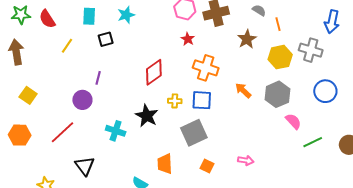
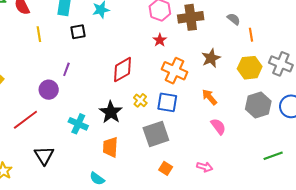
brown star: (247, 39) -> (211, 58), moved
yellow line: (67, 46) -> (39, 34), turned -49
gray hexagon: (278, 94) -> (258, 105), moved
yellow cross: (175, 101) -> (140, 100), turned 32
pink semicircle: (293, 121) -> (218, 126), moved
orange trapezoid: (165, 164) -> (110, 147), moved

